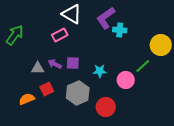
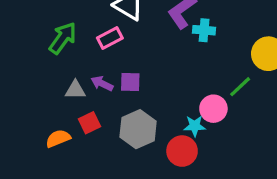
green arrow: (15, 35) -> (63, 38), moved
cyan star: (100, 71) -> (195, 126), moved

